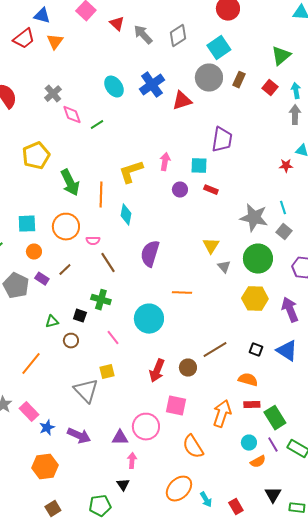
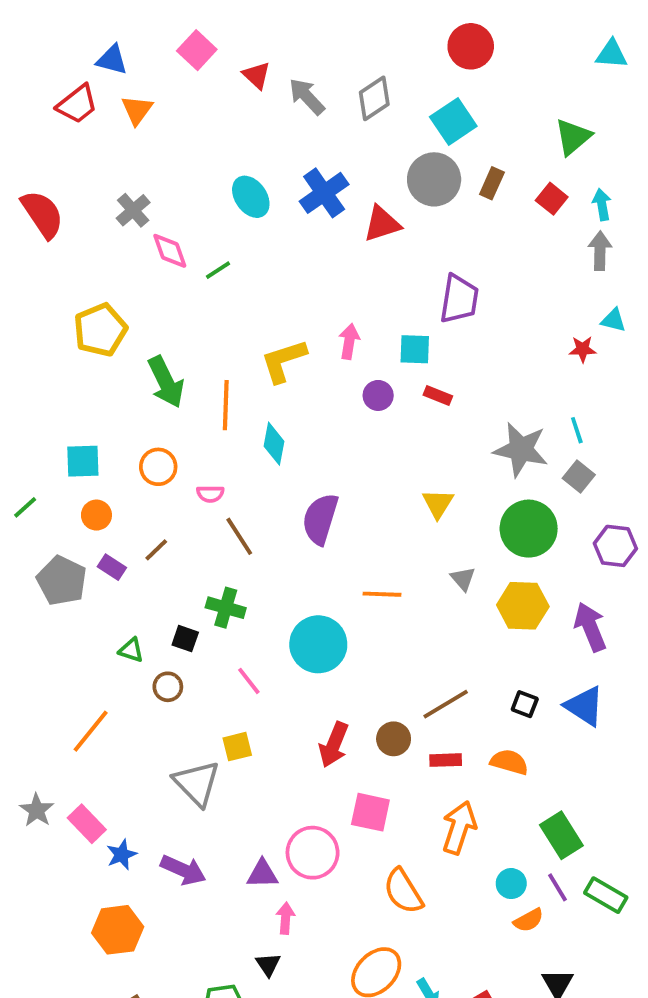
orange circle: (66, 227) -> (158, 467), size x0.7
gray triangle: (224, 267) -> (463, 579), moved
green triangle: (52, 322) -> (131, 650), turned 32
red rectangle: (252, 405) -> (446, 760), moved

